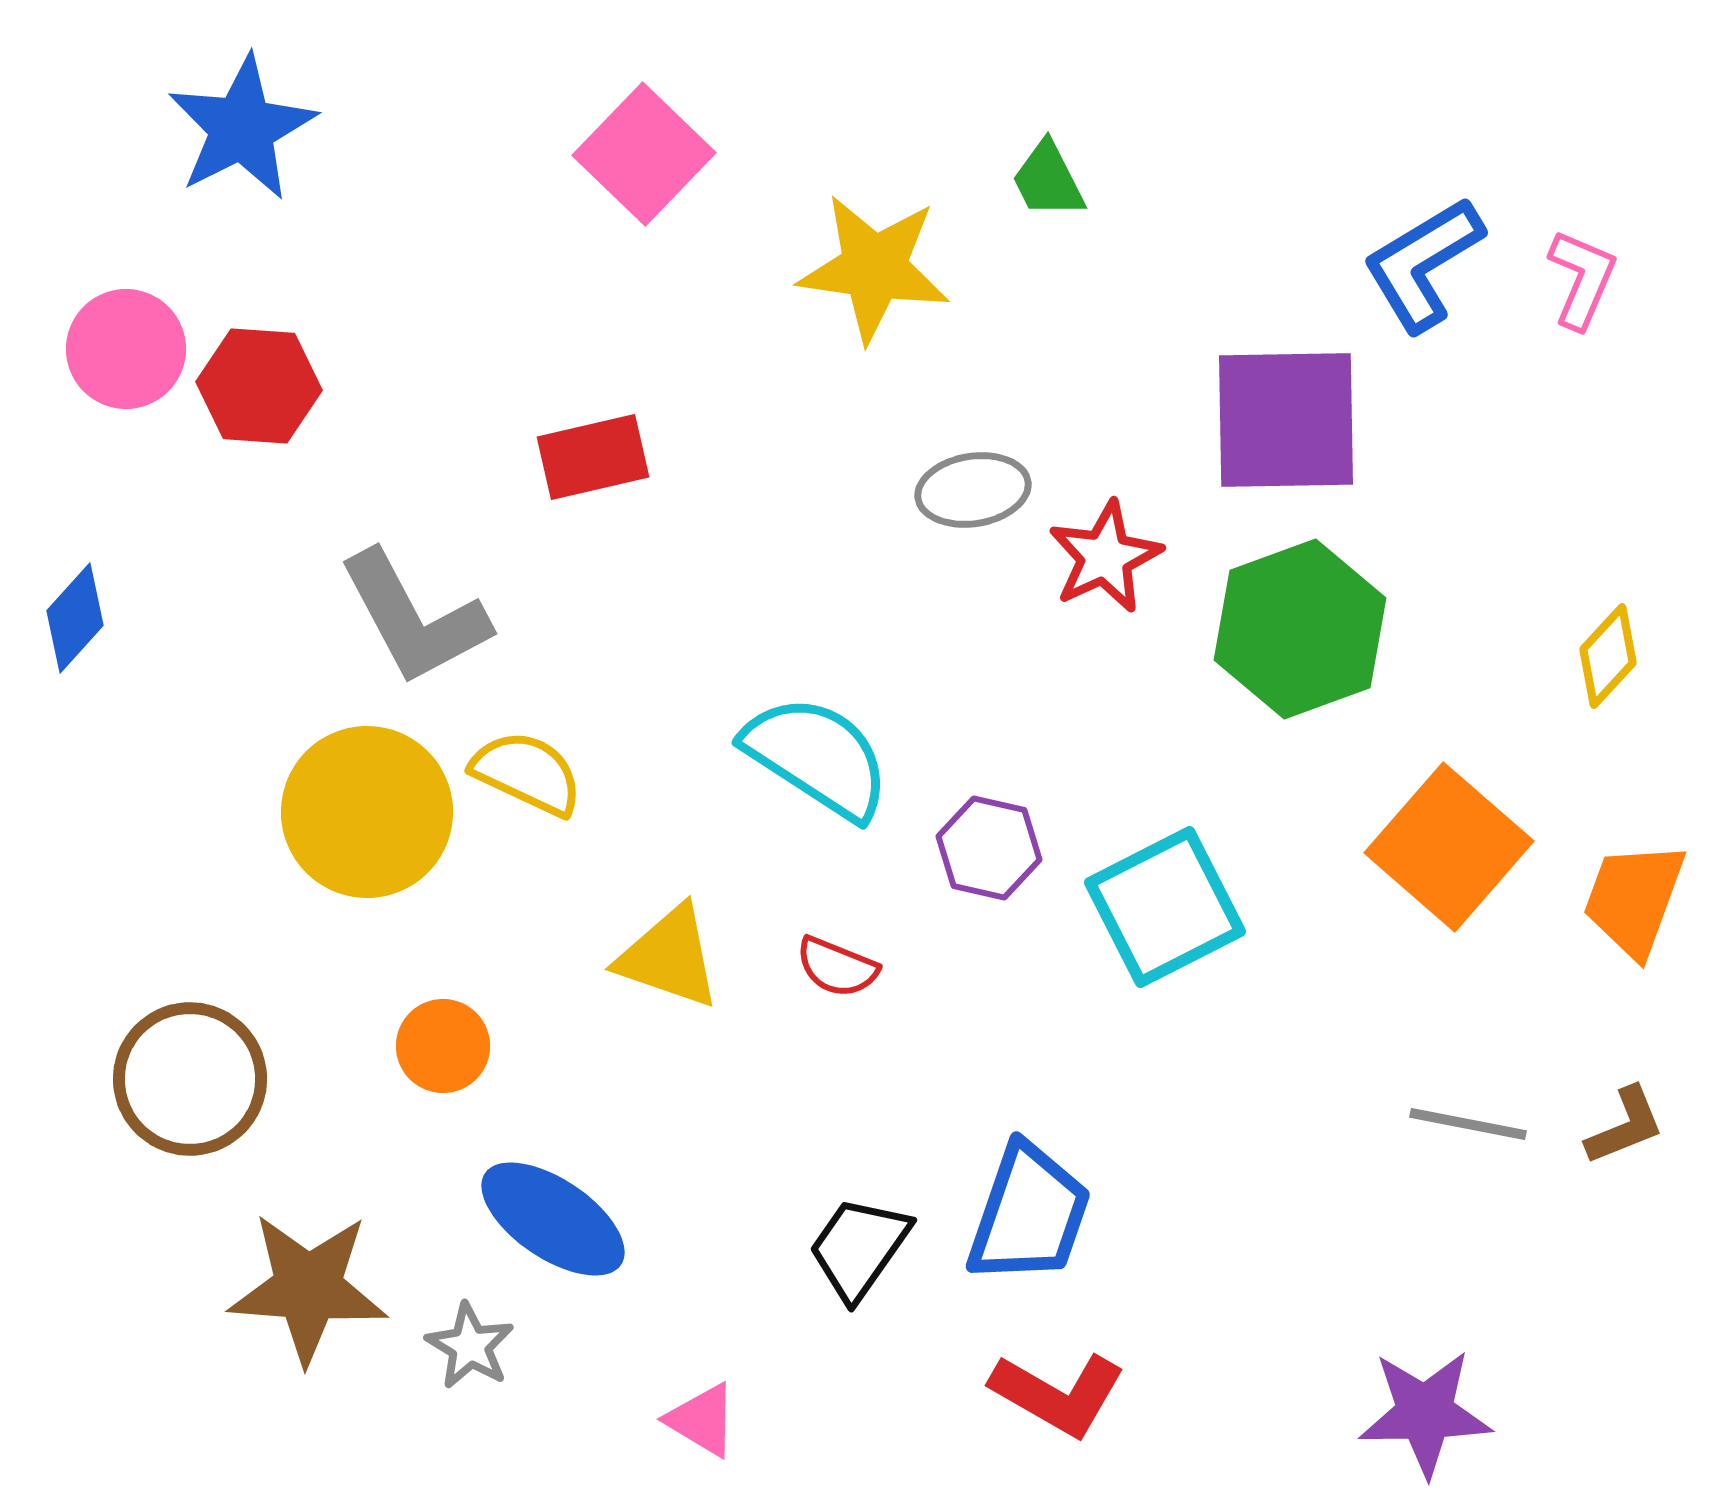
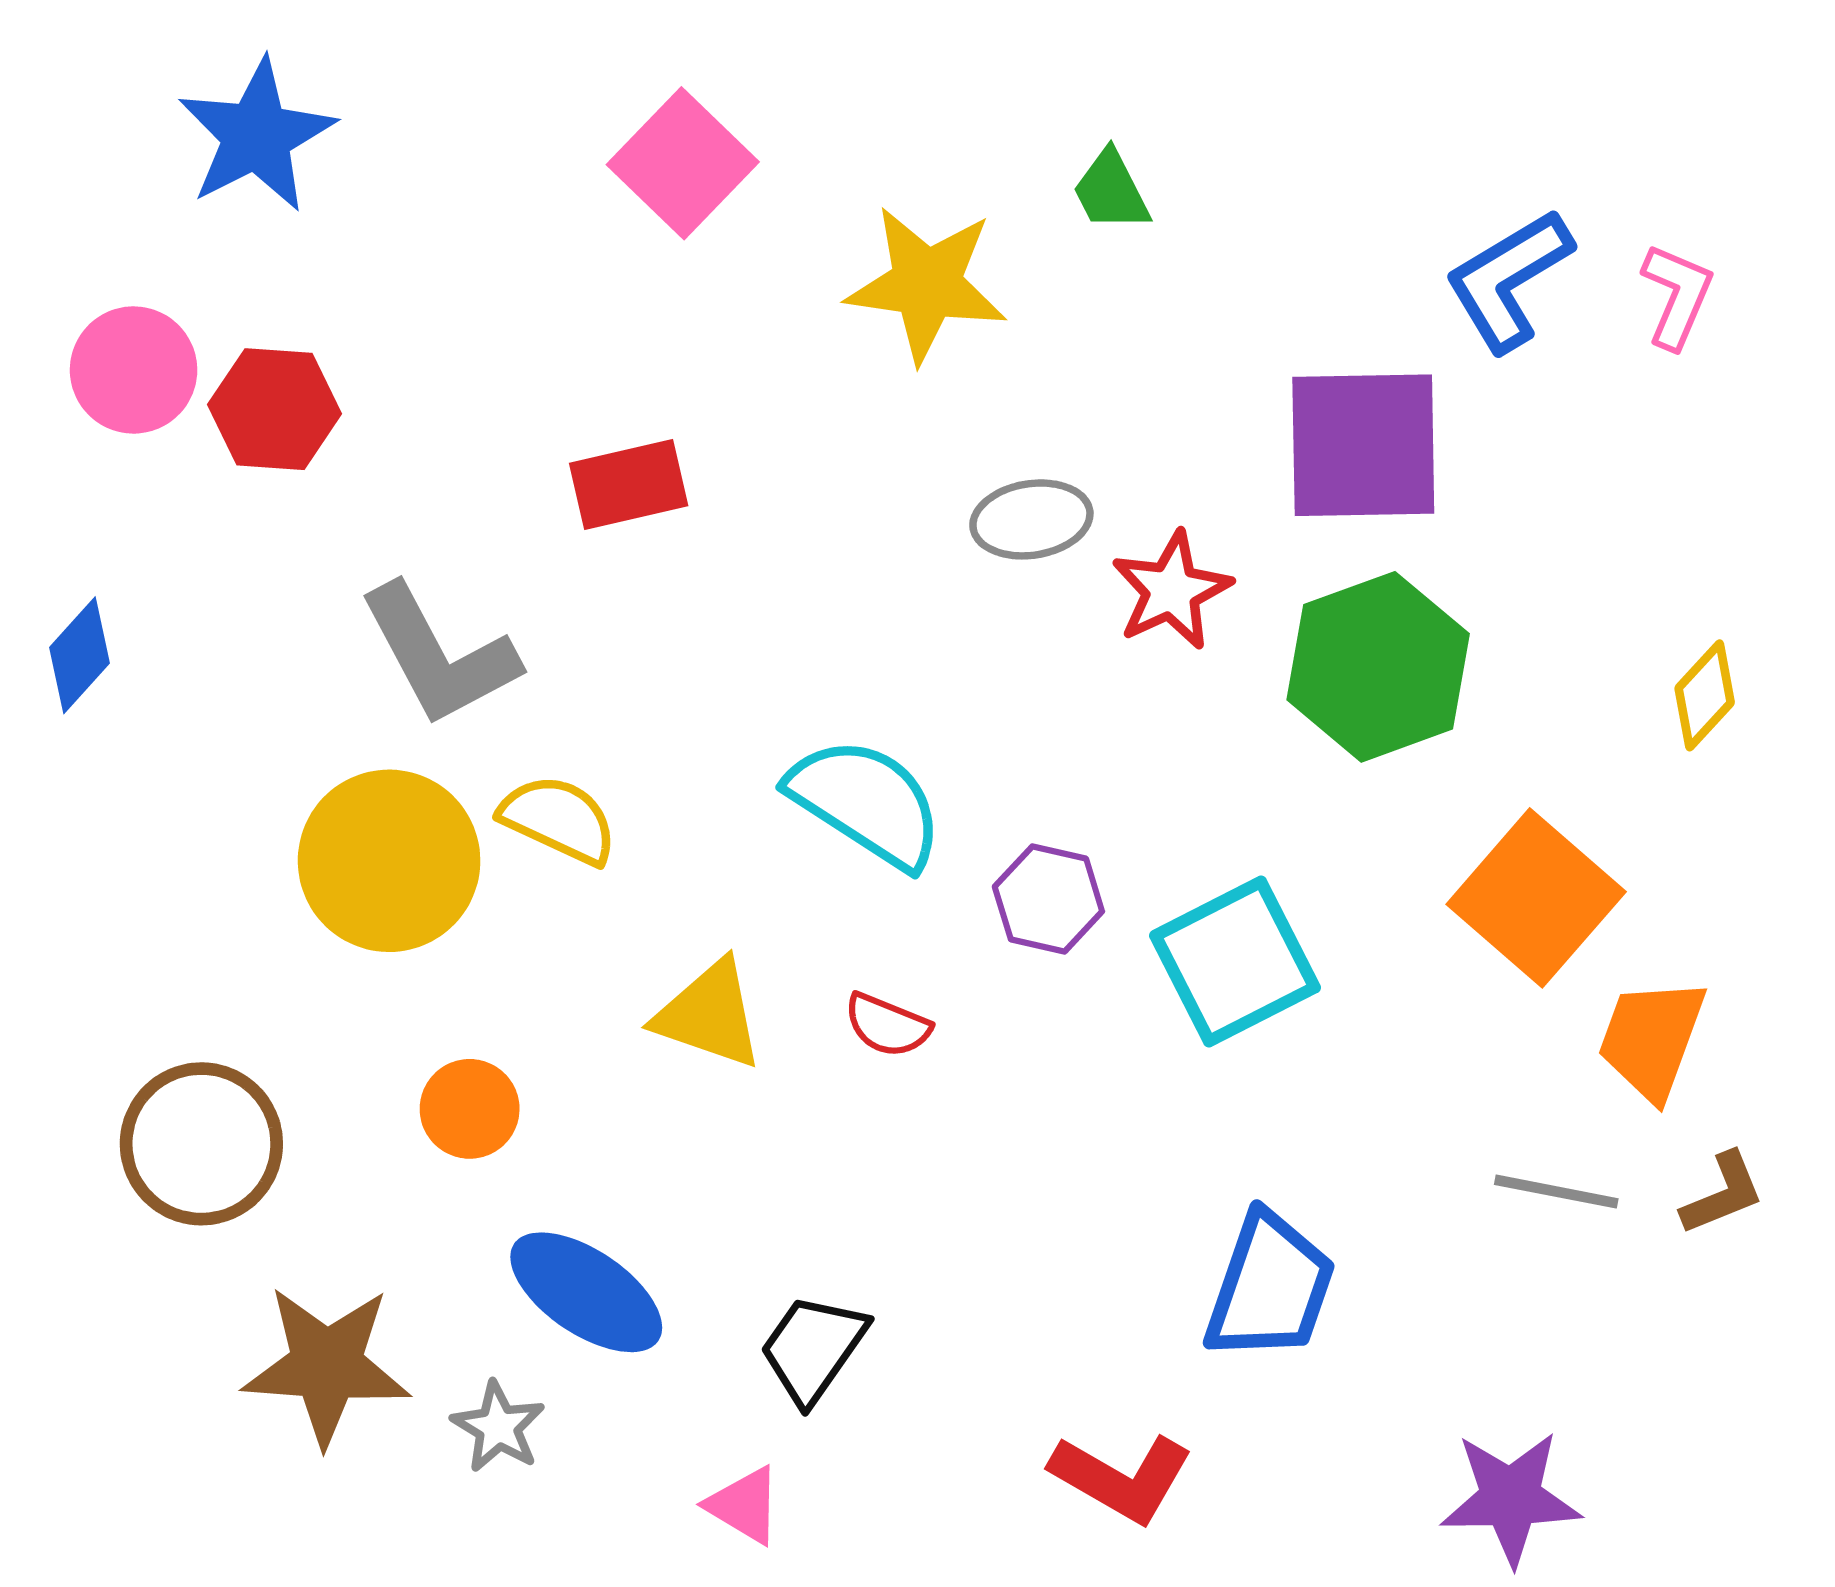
orange trapezoid: (1634, 899) -> (1652, 1039), moved
blue trapezoid: (1029, 1214) -> (1270, 1287), moved
black trapezoid: (859, 1248) -> (813, 1348), moved

